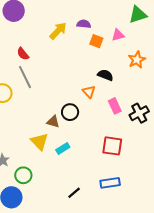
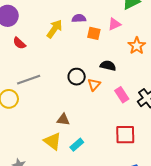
red semicircle: (23, 54) -> (19, 43), moved
gray line: (25, 77) -> (29, 80), turned -75
orange triangle: (89, 92) -> (94, 84), turned 32
black circle: (70, 112) -> (77, 77), moved

